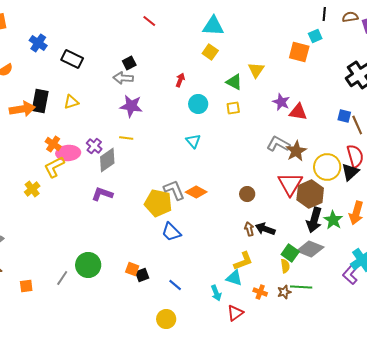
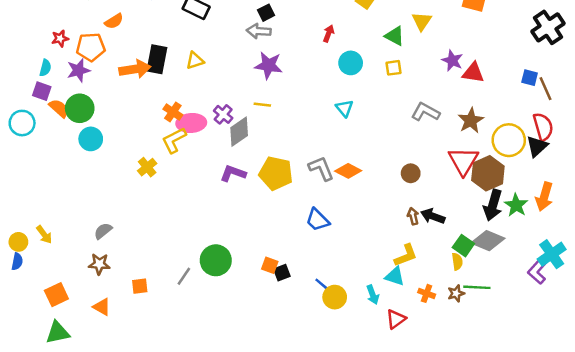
gray L-shape: (278, 144) -> (425, 112), moved
yellow pentagon: (158, 203) -> (276, 173), moved
yellow circle: (166, 319) -> (335, 297), moved

